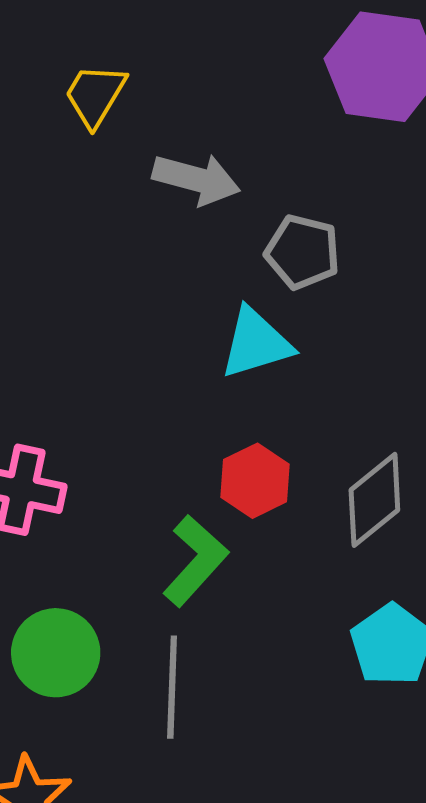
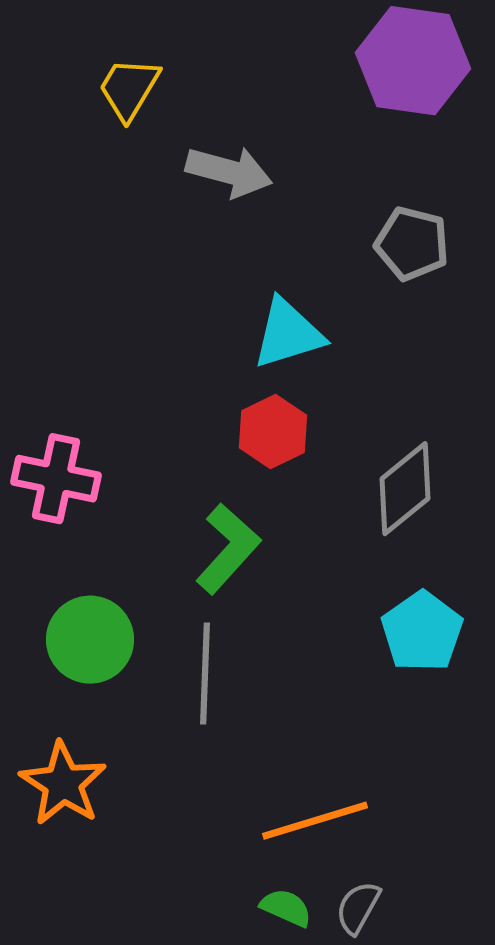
gray pentagon: (303, 252) -> (412, 244), moved
red hexagon: (255, 481) -> (273, 432), moved

